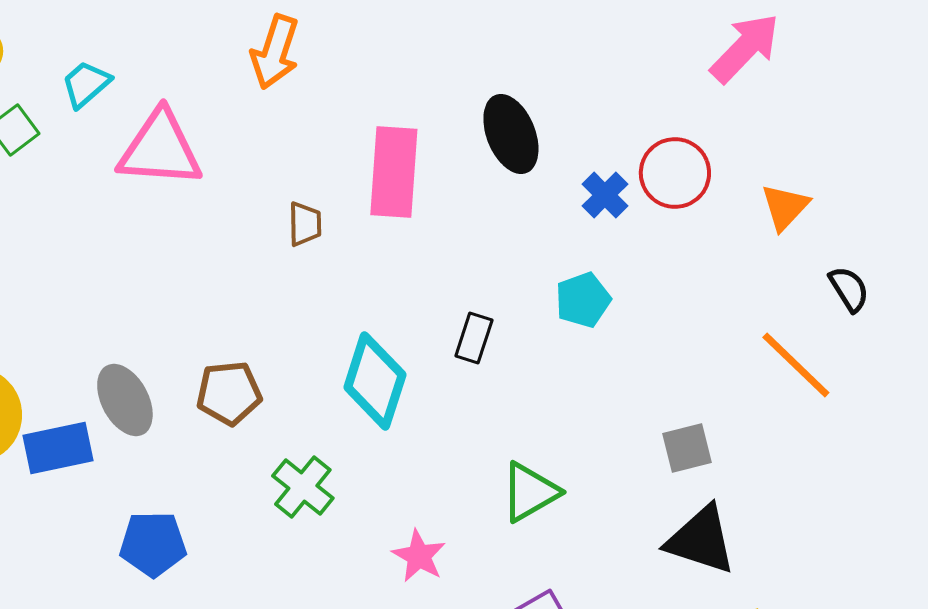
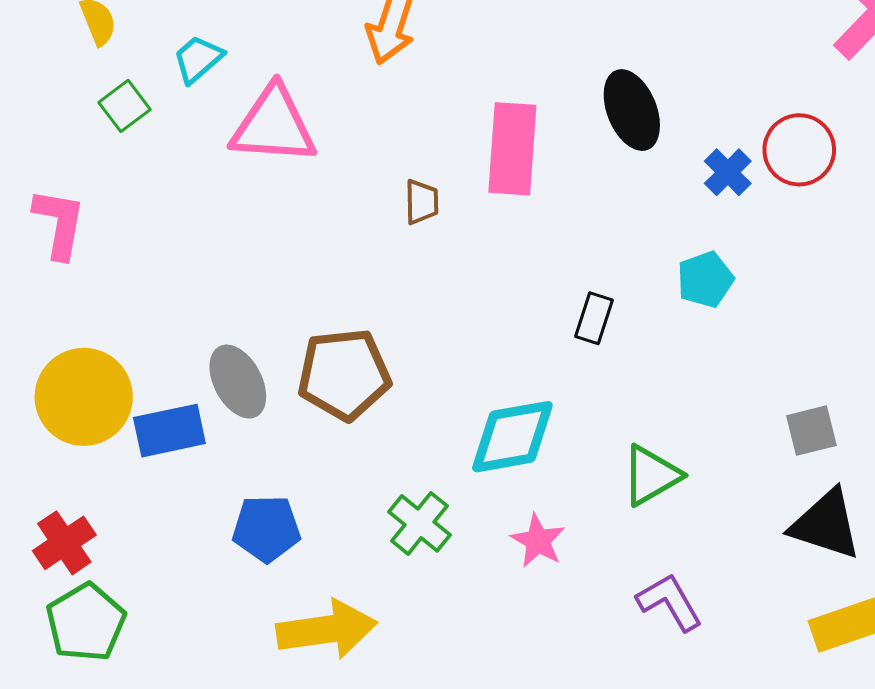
cyan diamond: (375, 381) -> (512, 437), moved, turned 62
brown pentagon: (229, 393) -> (344, 374), size x1.4
green cross: (303, 487) -> (420, 523), moved

